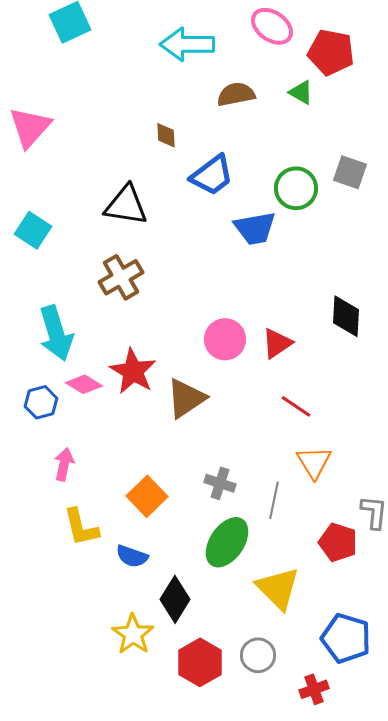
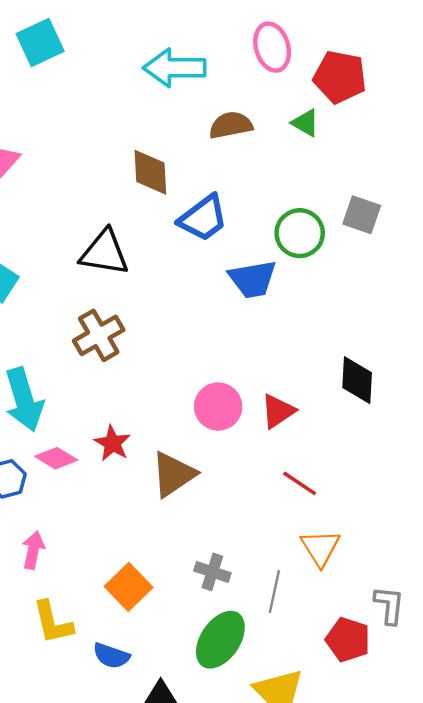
pink ellipse: (272, 26) -> (272, 47), turned 39
brown diamond: (166, 135) -> (150, 172), size x1.6
red star: (133, 371) -> (112, 443), size x0.7

